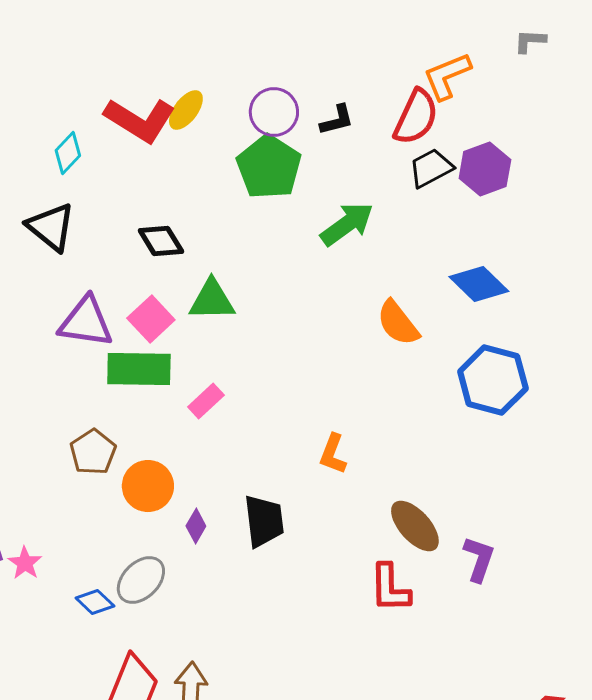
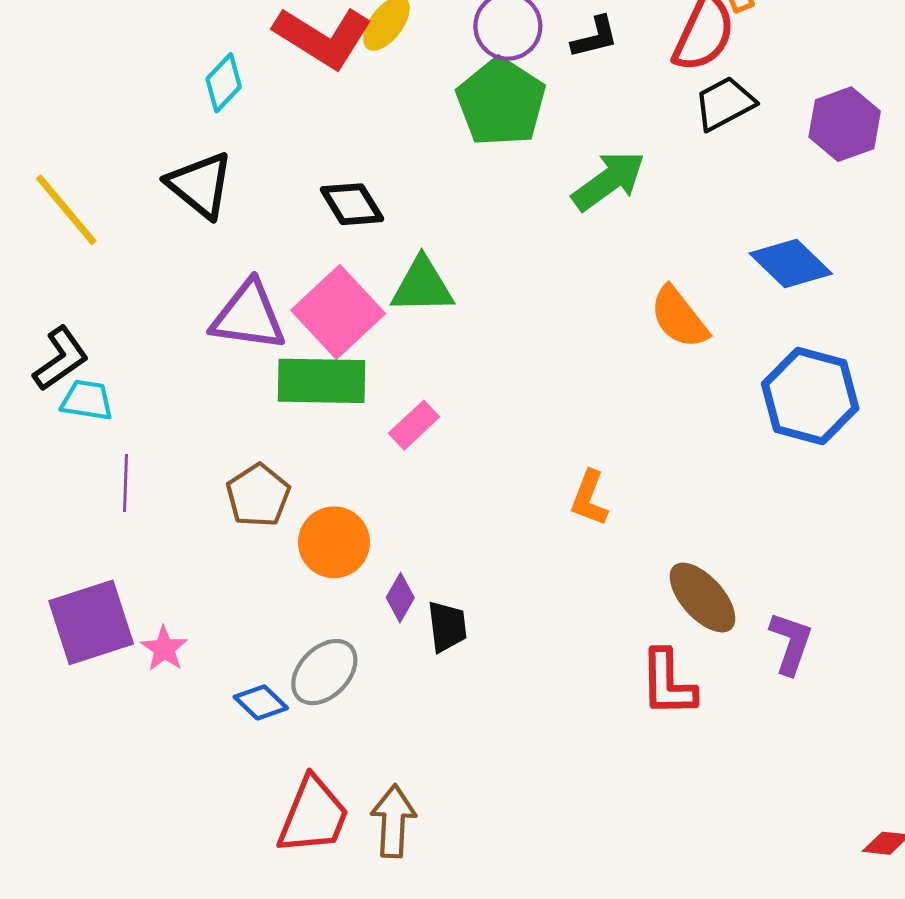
purple hexagon: (485, 169) -> (845, 124), moved
pink square: (151, 319) -> (338, 312), size x1.4
black trapezoid: (264, 521) -> (447, 627), moved, size x0.7

